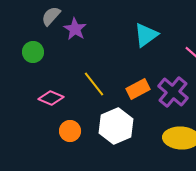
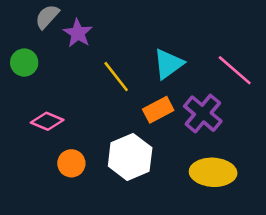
cyan triangle: (146, 35) -> (168, 64), moved
yellow line: (94, 84) -> (116, 77), moved

